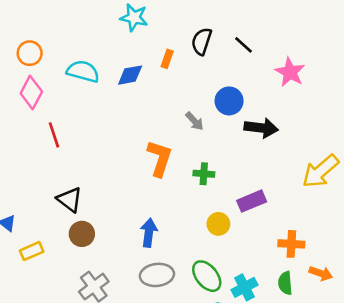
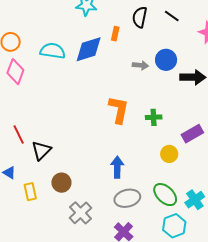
blue diamond: (130, 75) -> (89, 49), size x1.4
gray arrow: (195, 121) -> (140, 65), moved, turned -35
red line: (54, 135) -> (19, 135), moved
black triangle: (70, 200) -> (41, 150), moved, turned 45
brown circle: (82, 234) -> (61, 183), moved
yellow rectangle: (32, 251) -> (30, 192), turned -72

